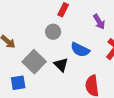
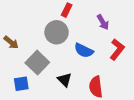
gray circle: (53, 32) -> (57, 32), size x1.5
black triangle: (61, 65) -> (65, 80), moved

